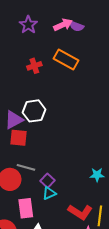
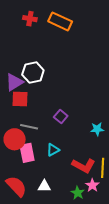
red cross: (34, 66) -> (30, 19), moved, turned 32
purple square: (48, 181) -> (61, 116), moved
pink rectangle: (26, 208) -> (27, 153), moved

